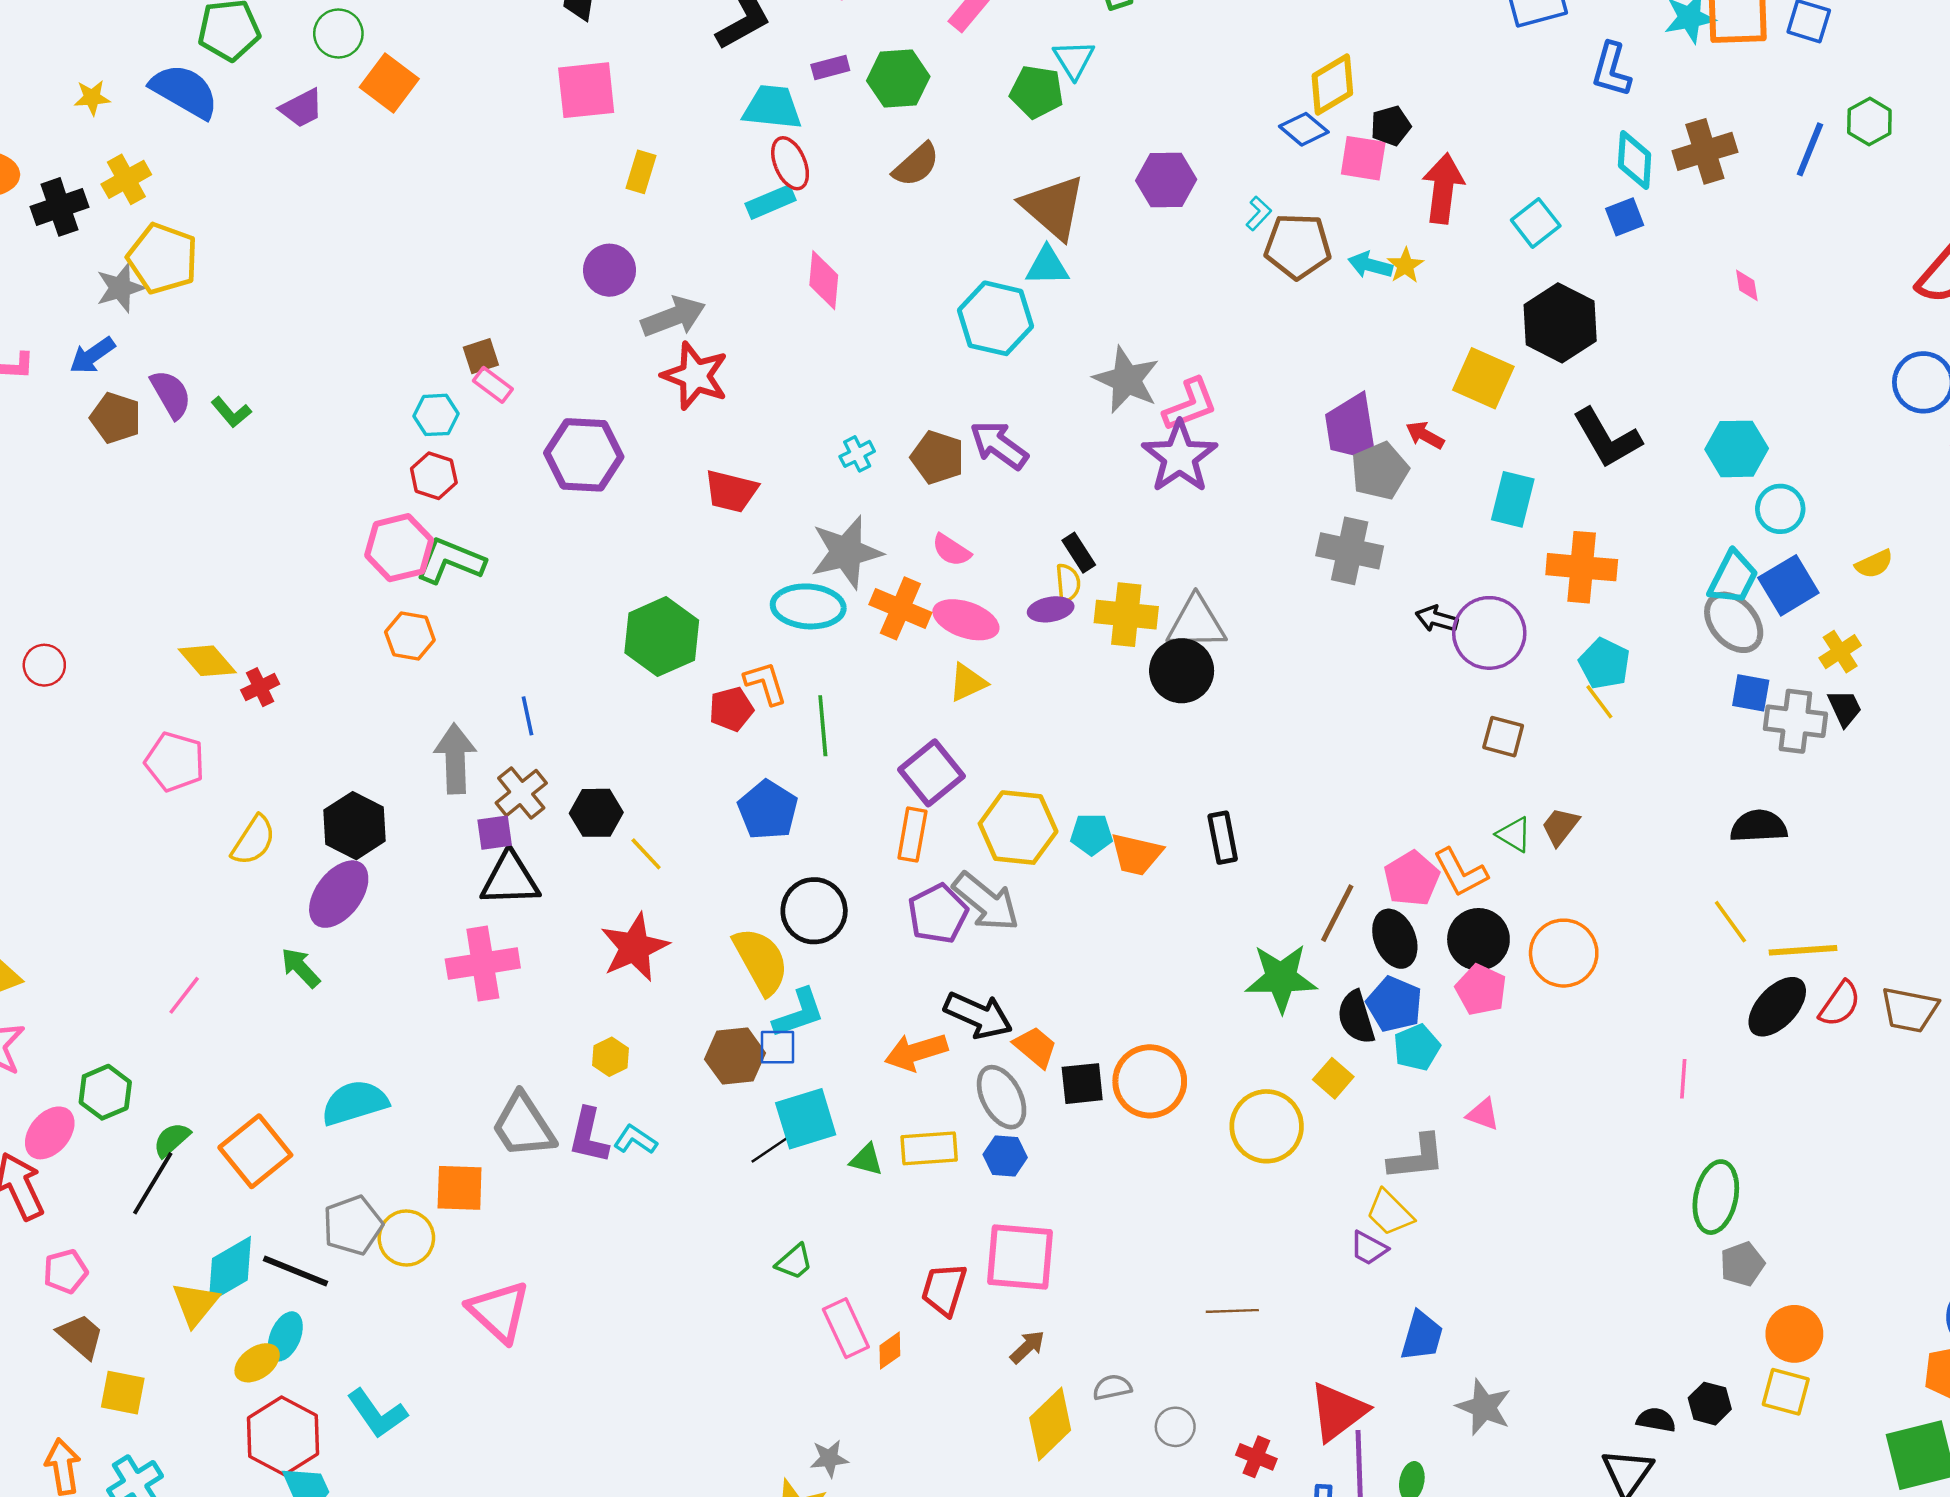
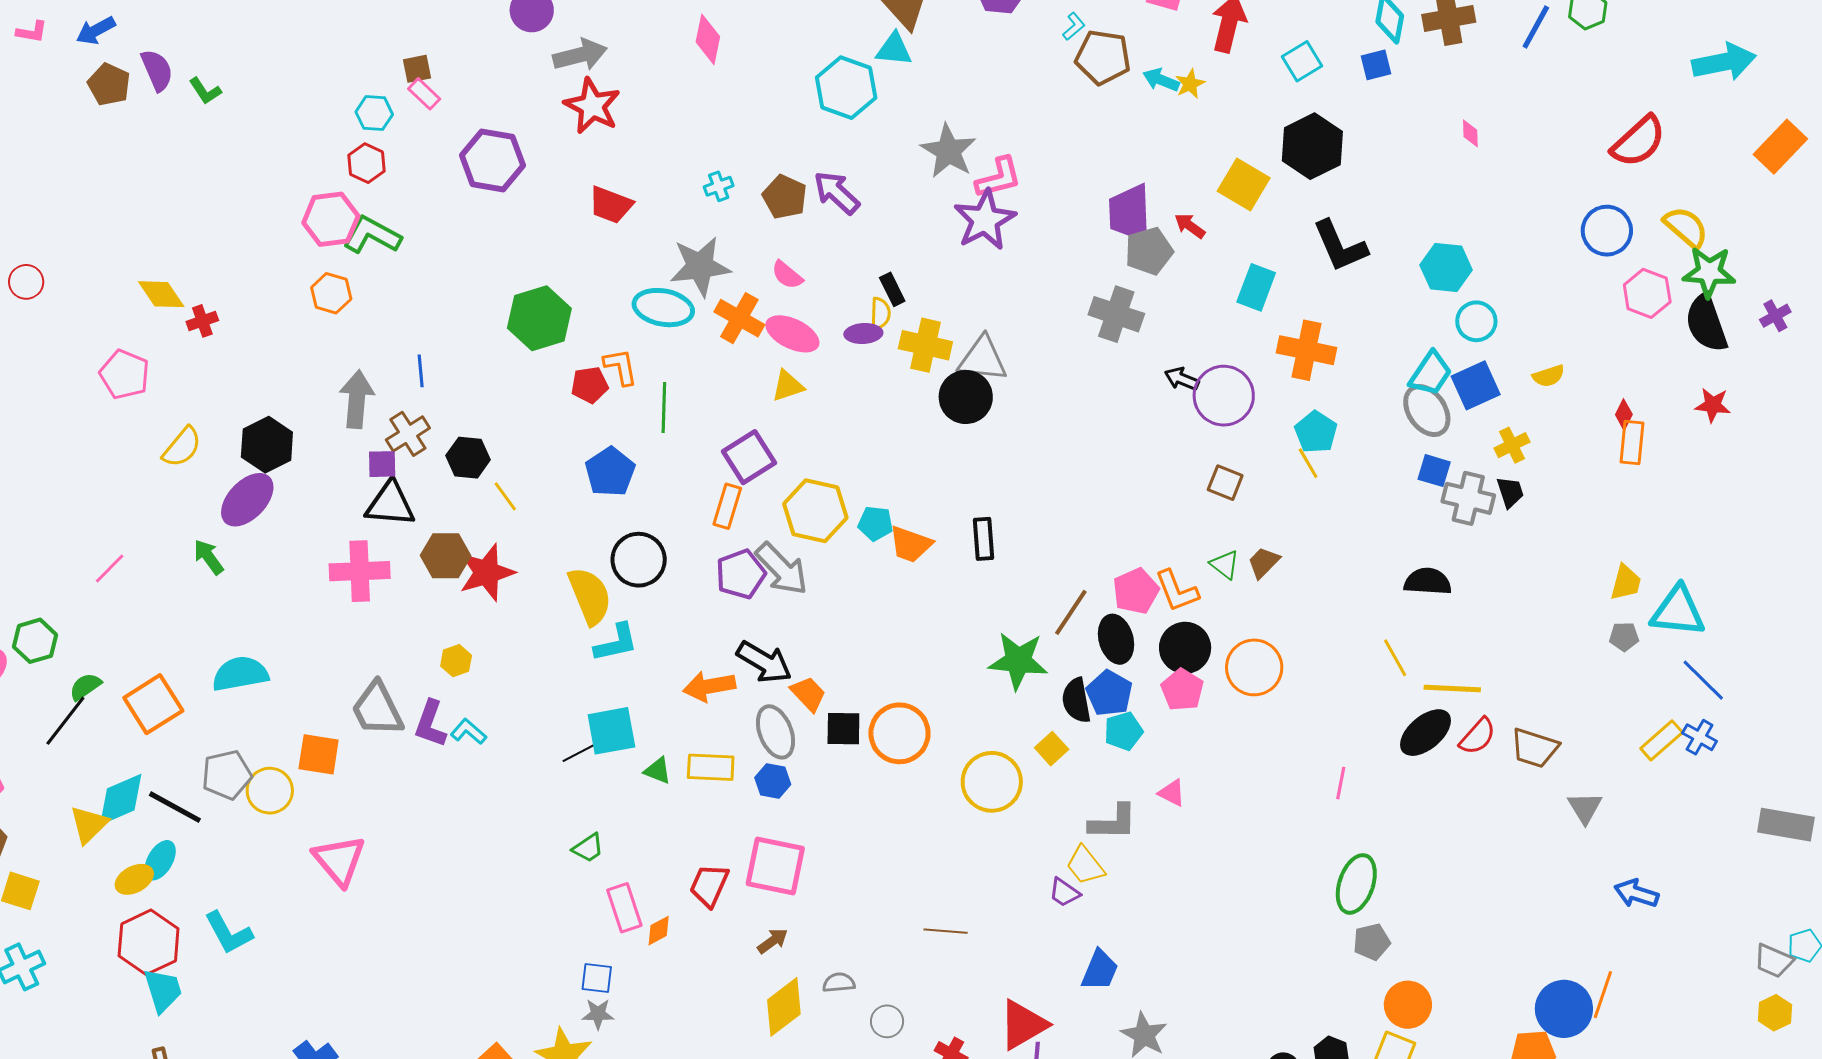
blue square: (778, 1047) -> (597, 978), moved
brown hexagon: (735, 1056) -> (446, 556), moved

